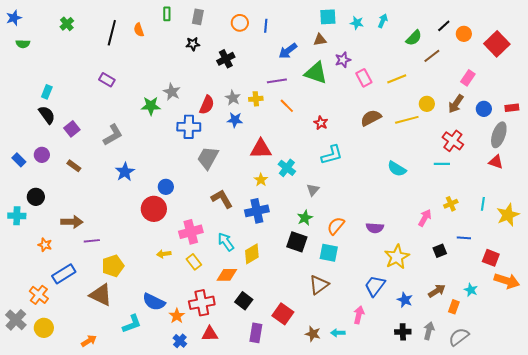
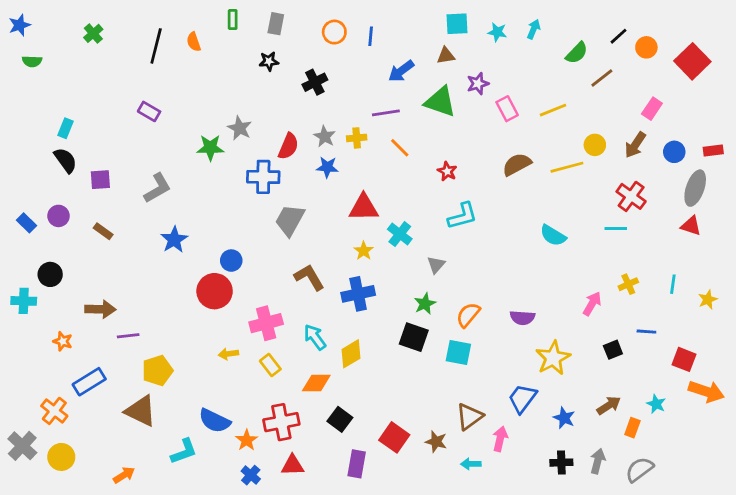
purple square: (72, 129) -> (100, 180), turned 35
yellow star: (508, 215) -> (708, 300), size x0.6
brown triangle: (319, 285) -> (469, 417), moved
brown star: (313, 334) -> (436, 442), moved

